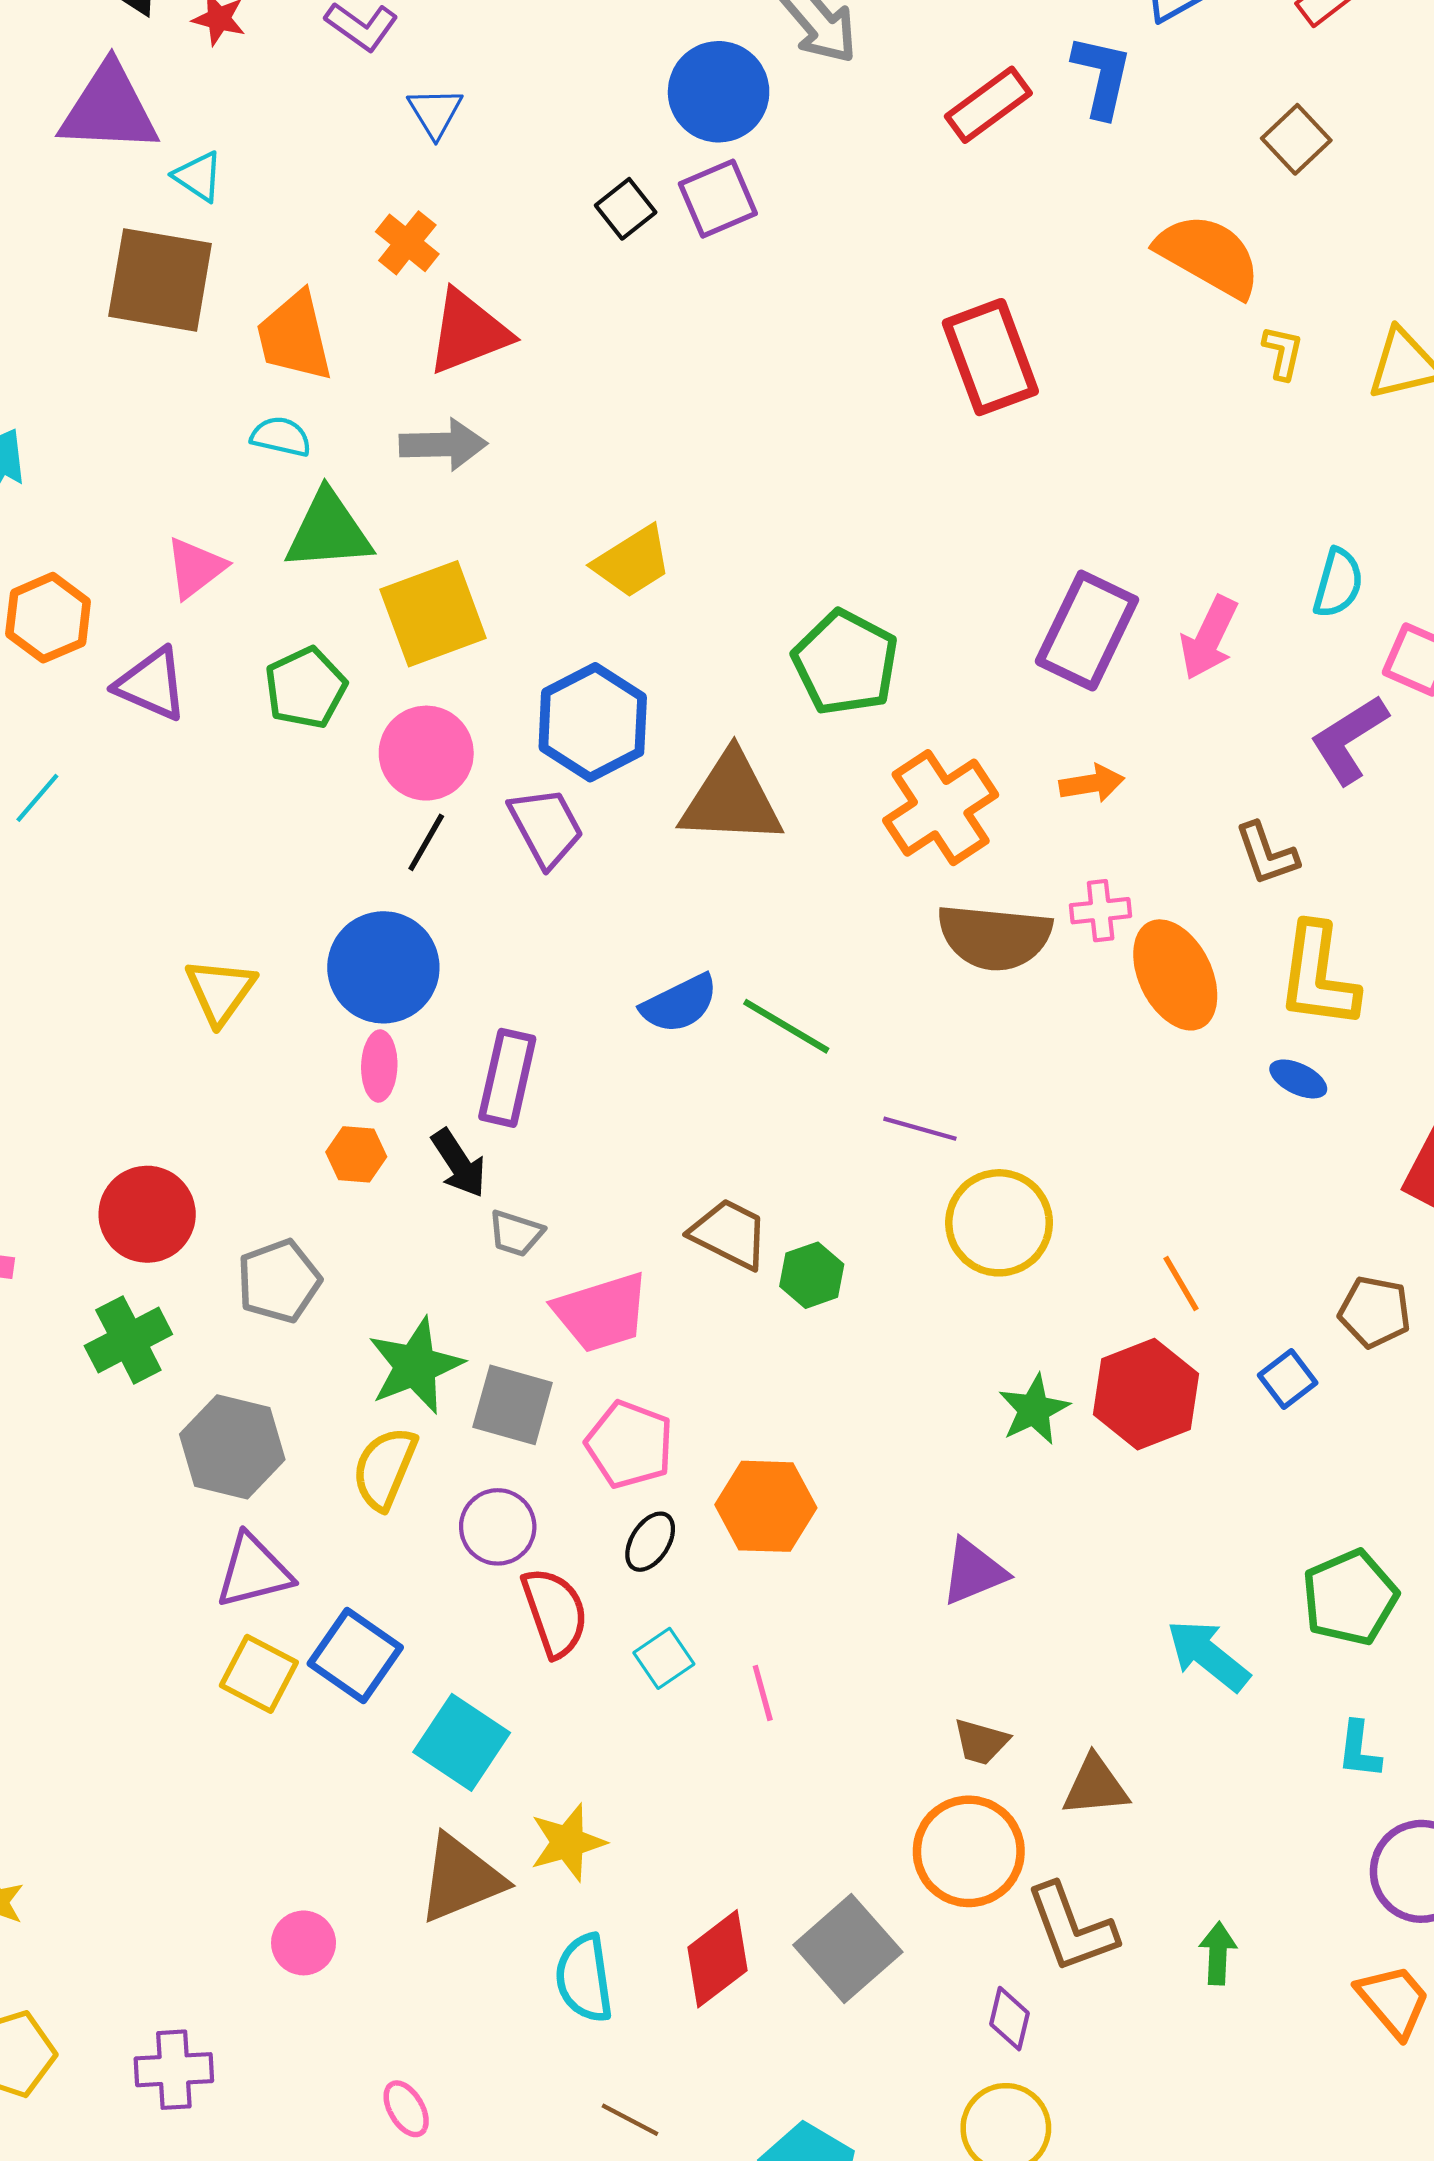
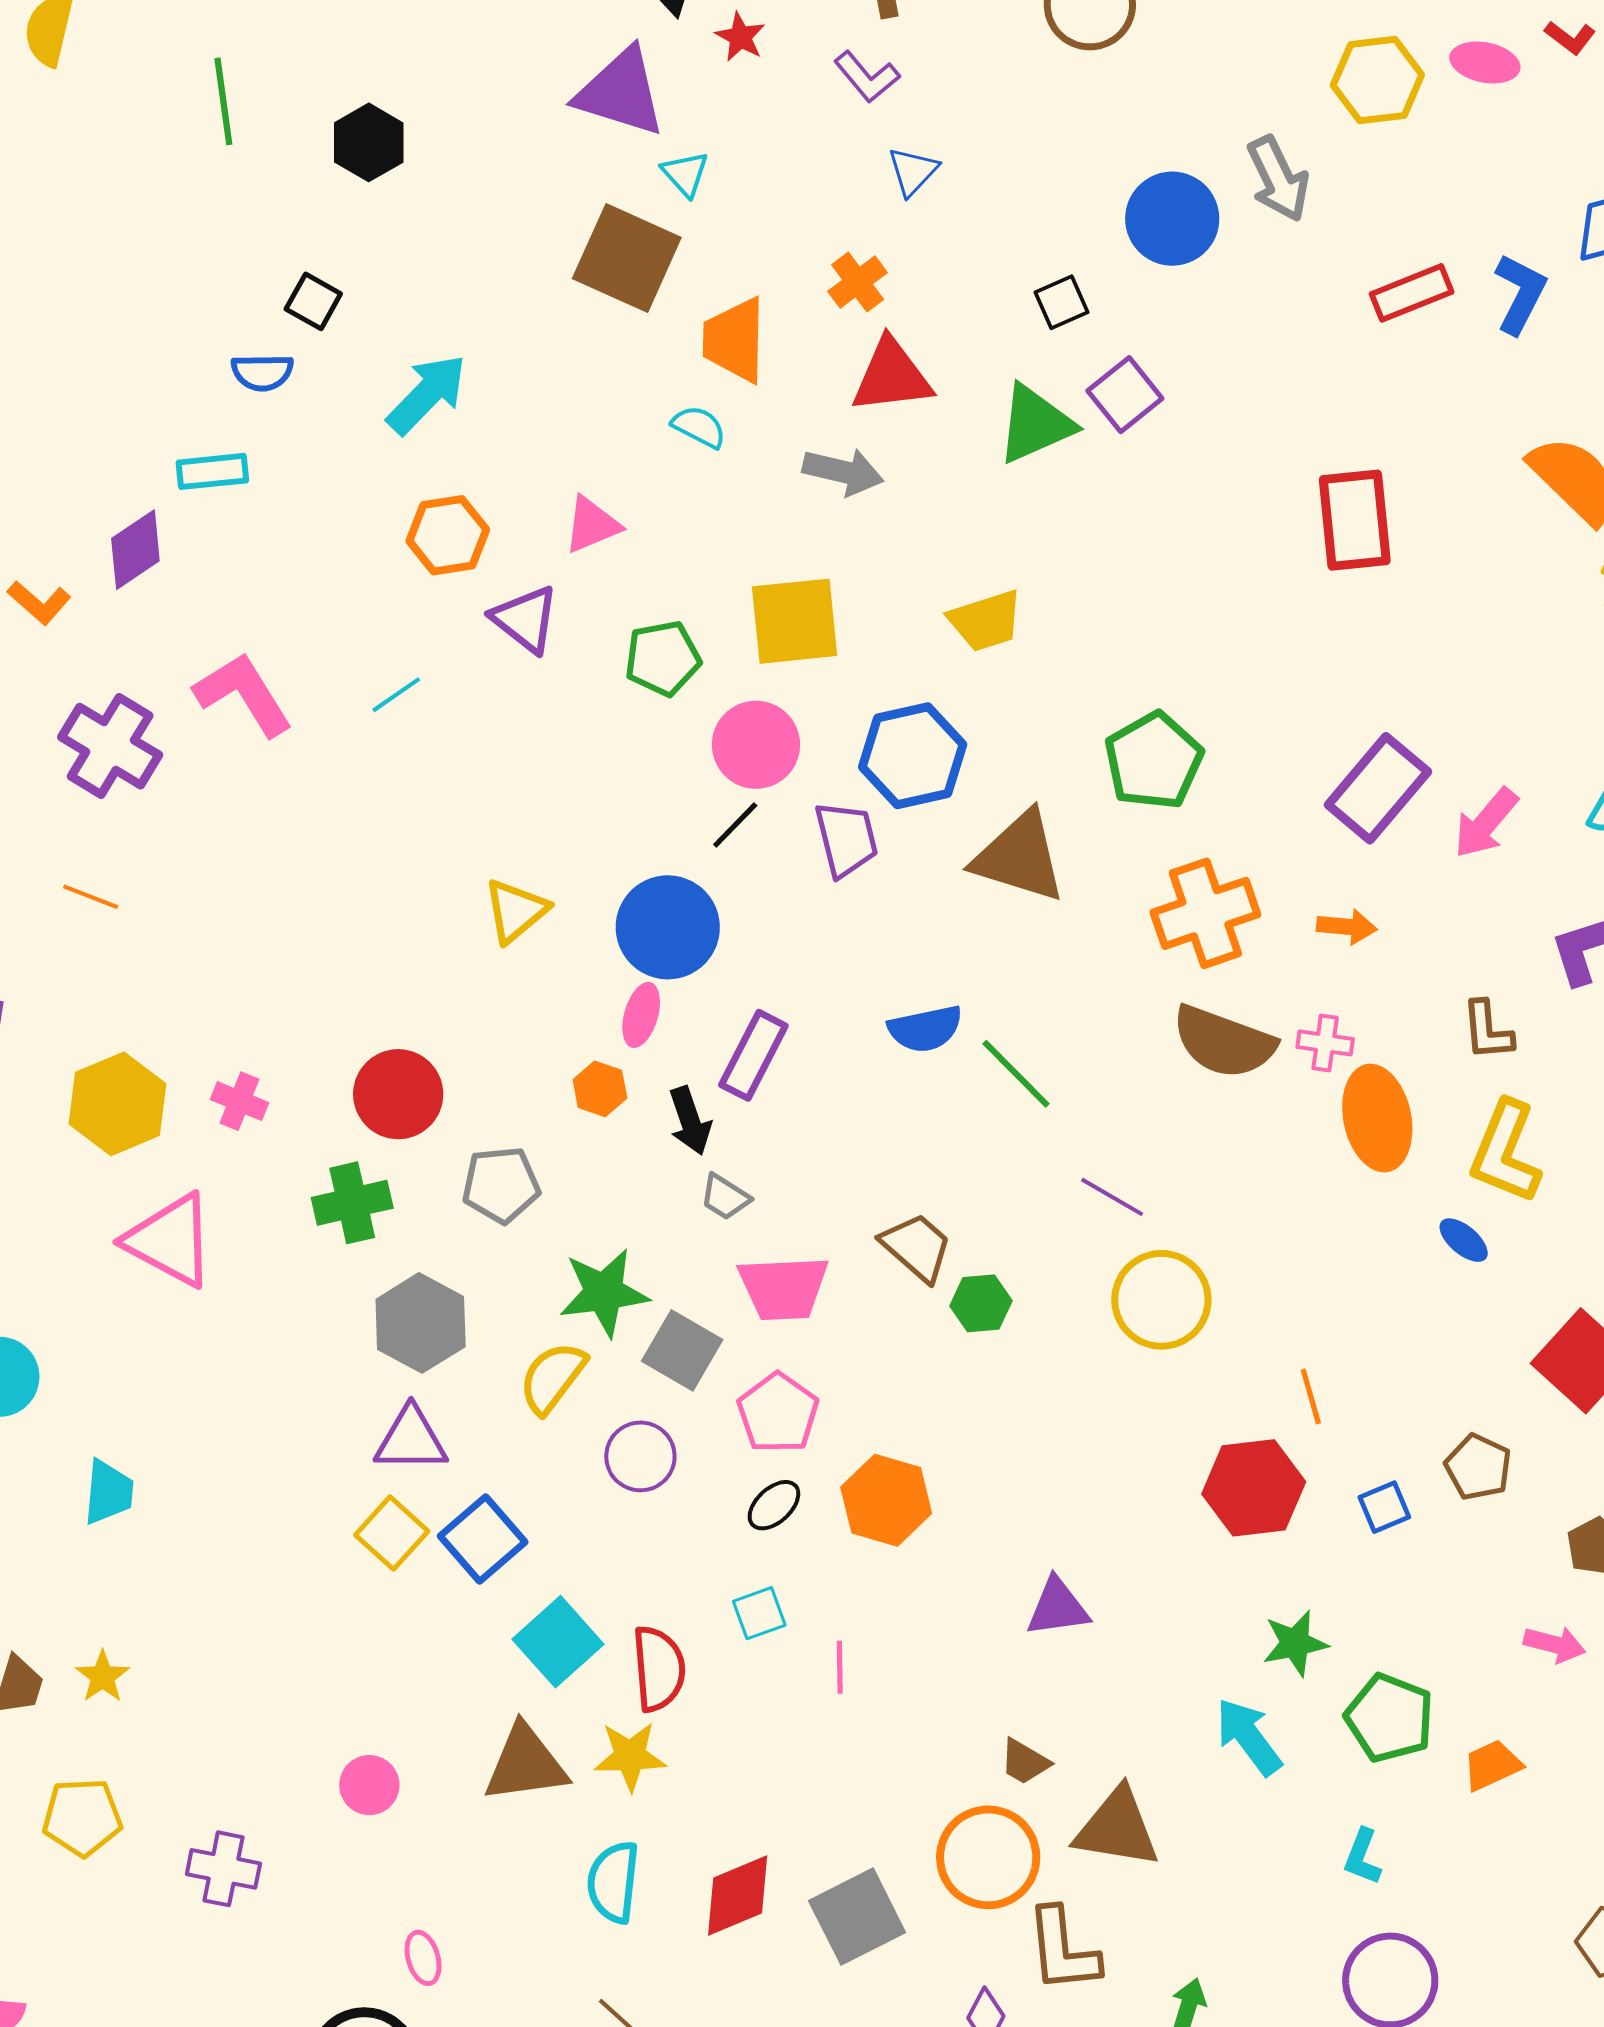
purple square: (718, 199) -> (1125, 395), moved, turned -30
green triangle: (328, 531) -> (1035, 424), moved, turned -34
green star: (1034, 1409) -> (1295, 1643), moved
green pentagon: (1350, 1598) -> (1390, 1718), turned 30
red semicircle: (555, 1612) -> (659, 1669), moved
brown triangle: (1095, 1786) -> (1117, 1828), size x1.4

